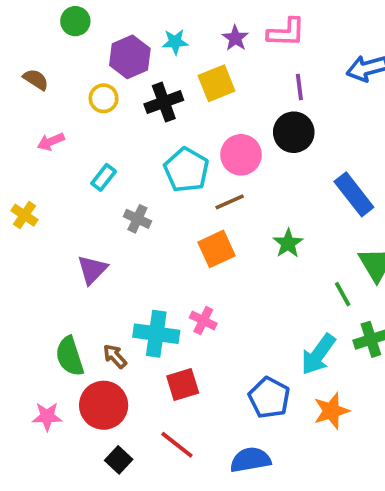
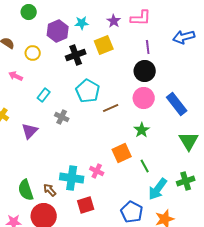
yellow circle: (104, 98) -> (33, 53), moved
pink arrow: (51, 142) -> (16, 76), turned 48
pink circle: (241, 155) -> (144, 98), moved
orange square: (217, 249) -> (122, 153), moved
purple triangle: (92, 270) -> (30, 131), moved
green line: (343, 294) -> (145, 166), moved

